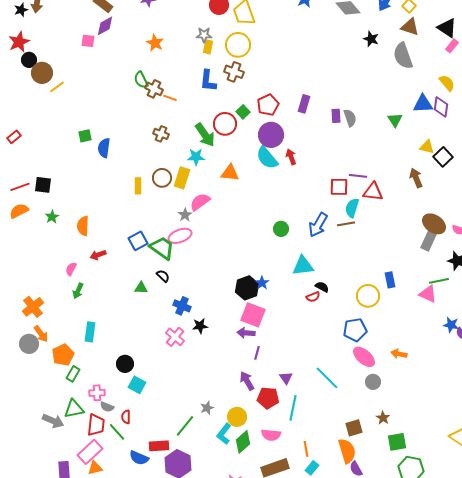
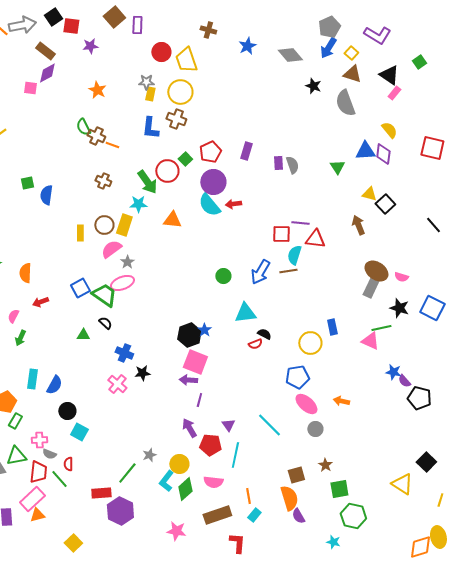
red arrow: (291, 157) -> (233, 204), turned -77
pink semicircle: (200, 202) -> (111, 249), moved
blue semicircle: (139, 458) -> (54, 385), moved, turned -84

